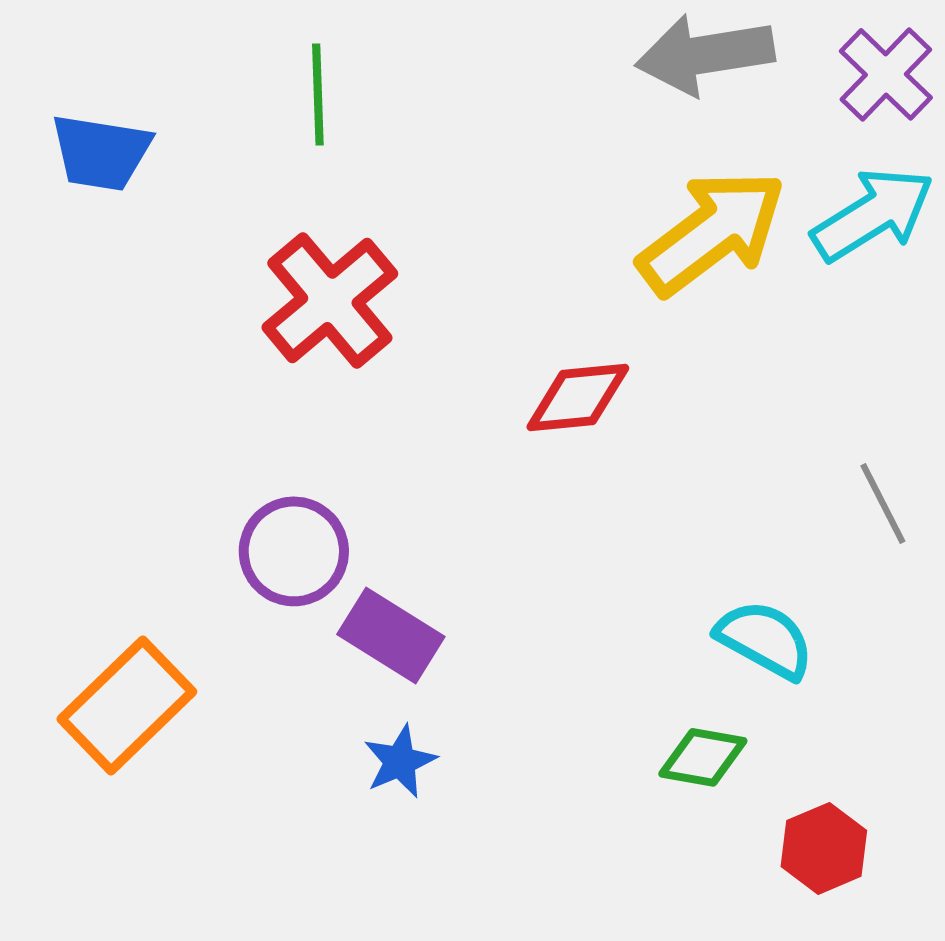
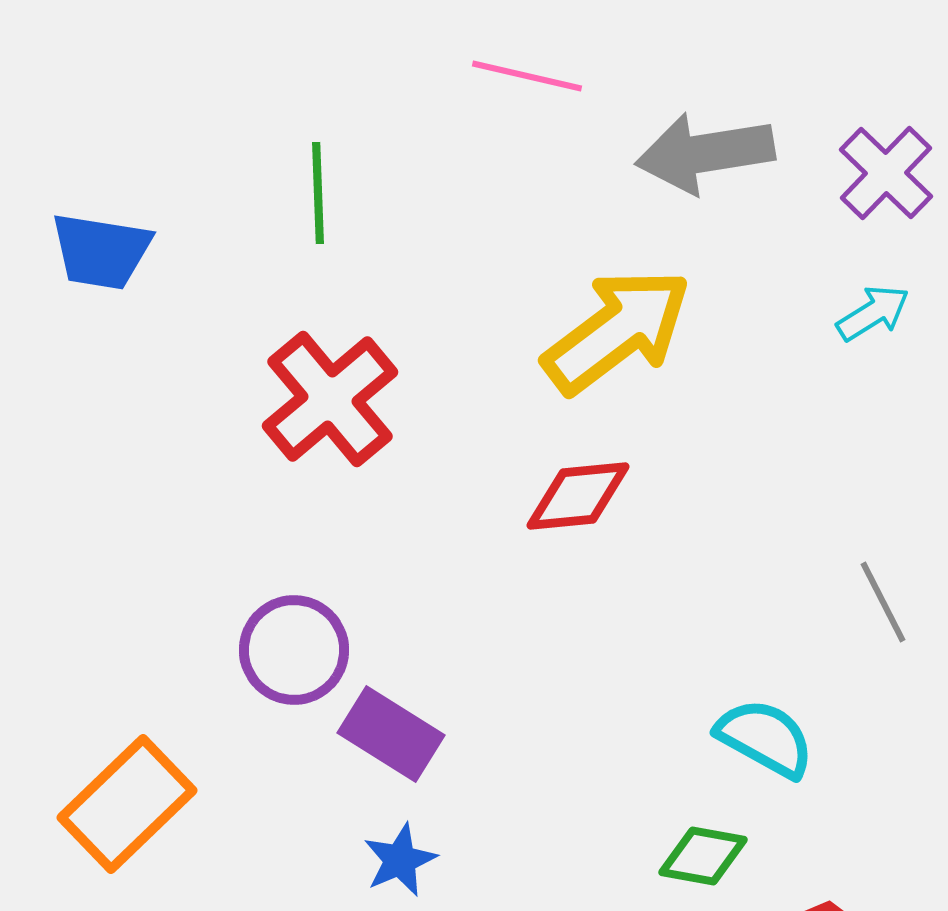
cyan arrow: (873, 214) -> (873, 313), size x0.6
yellow arrow: (712, 232) -> (617, 331), moved

